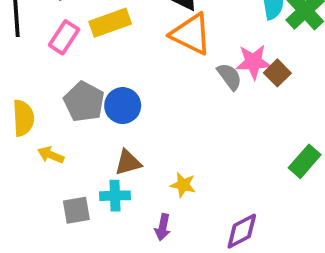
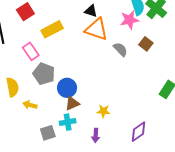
pink rectangle: (64, 37) -> (31, 51), moved, turned -60
pink star: (253, 62) -> (129, 20), moved
blue circle: (123, 106) -> (67, 88), moved

